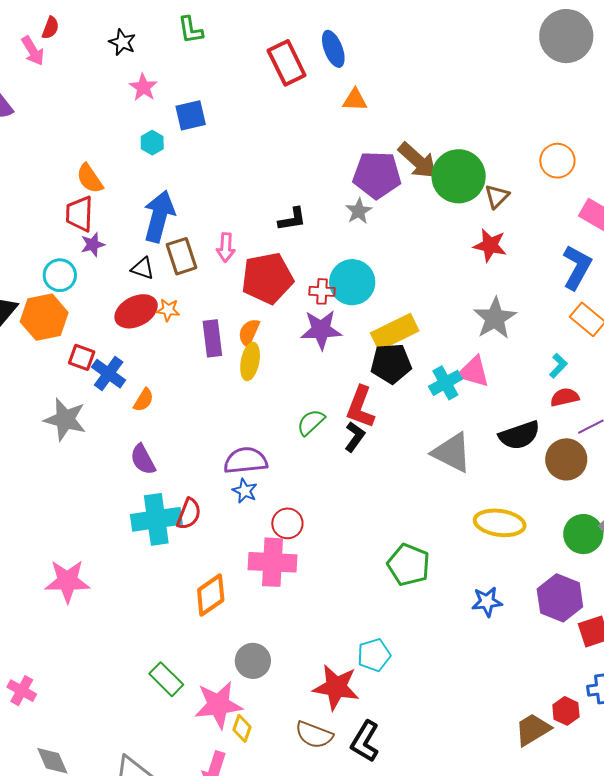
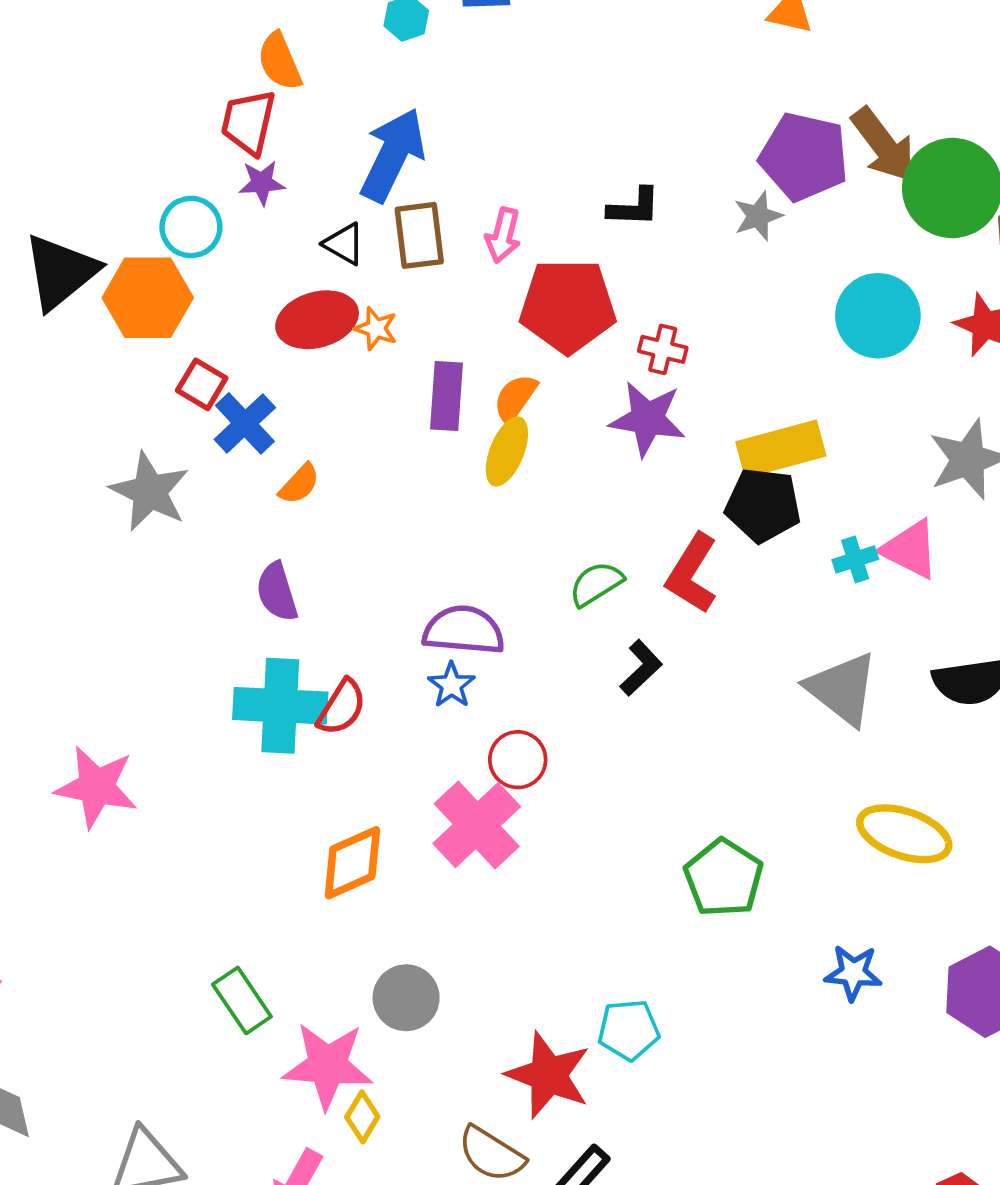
cyan circle: (352, 282) -> (878, 316), moved
cyan cross: (445, 383) -> (855, 560), size x0.7
black L-shape: (355, 437) -> (641, 668), moved
pink cross: (273, 562) -> (477, 825), turned 33

